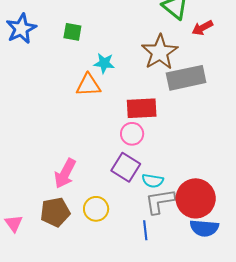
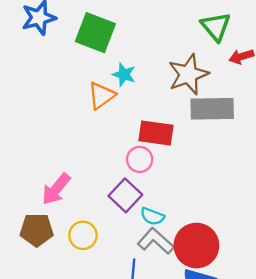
green square: (72, 32) -> (95, 33), size x1.8
orange triangle: (88, 85) -> (101, 95), turned -44
gray L-shape: (160, 201) -> (156, 241), turned 40

